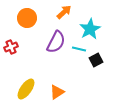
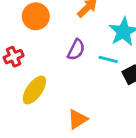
purple semicircle: (56, 42) -> (76, 50), size x0.7
yellow ellipse: (26, 89) -> (34, 90), moved

